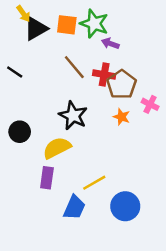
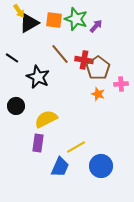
purple arrow: (110, 43) -> (96, 26), moved, turned 112
pink cross: (150, 104) -> (121, 84), turned -32
black star: (73, 116) -> (38, 77), moved

